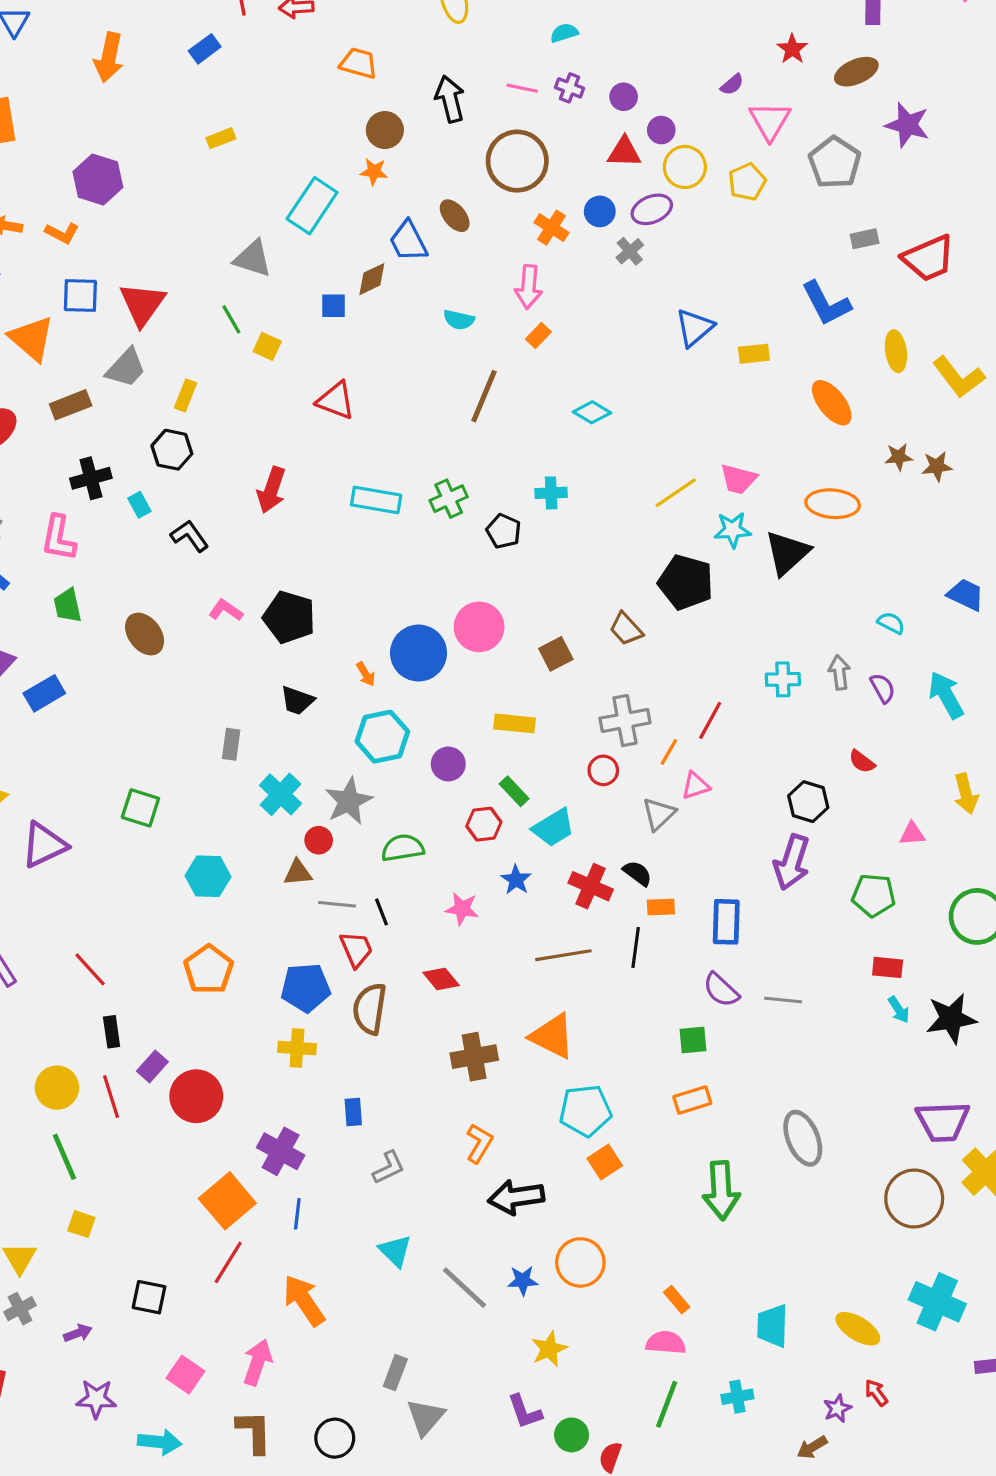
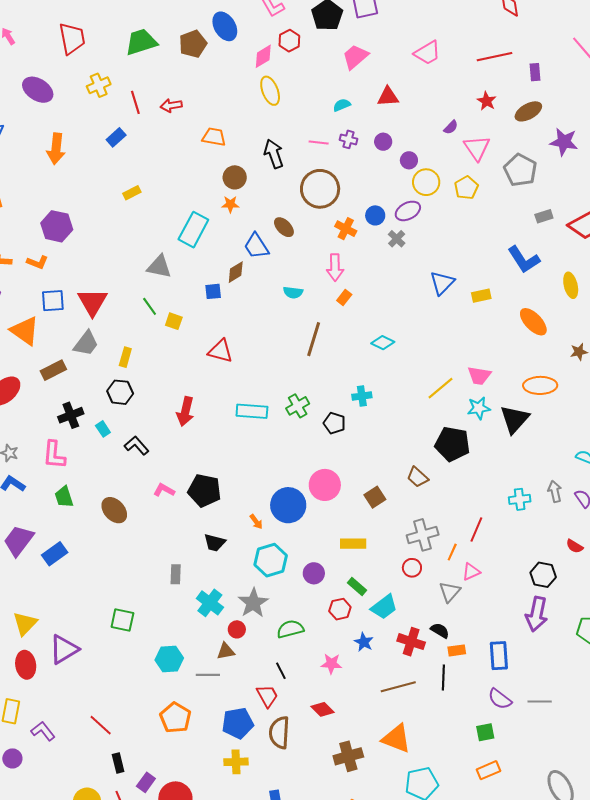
red triangle: (624, 152) -> (388, 97), moved
gray line: (337, 904) -> (208, 675), moved

